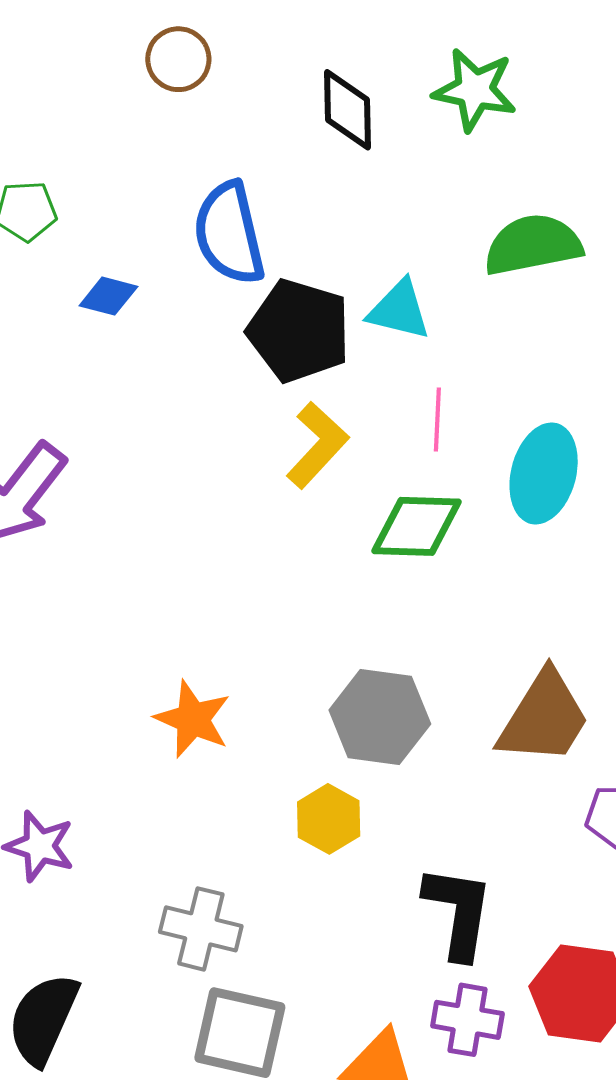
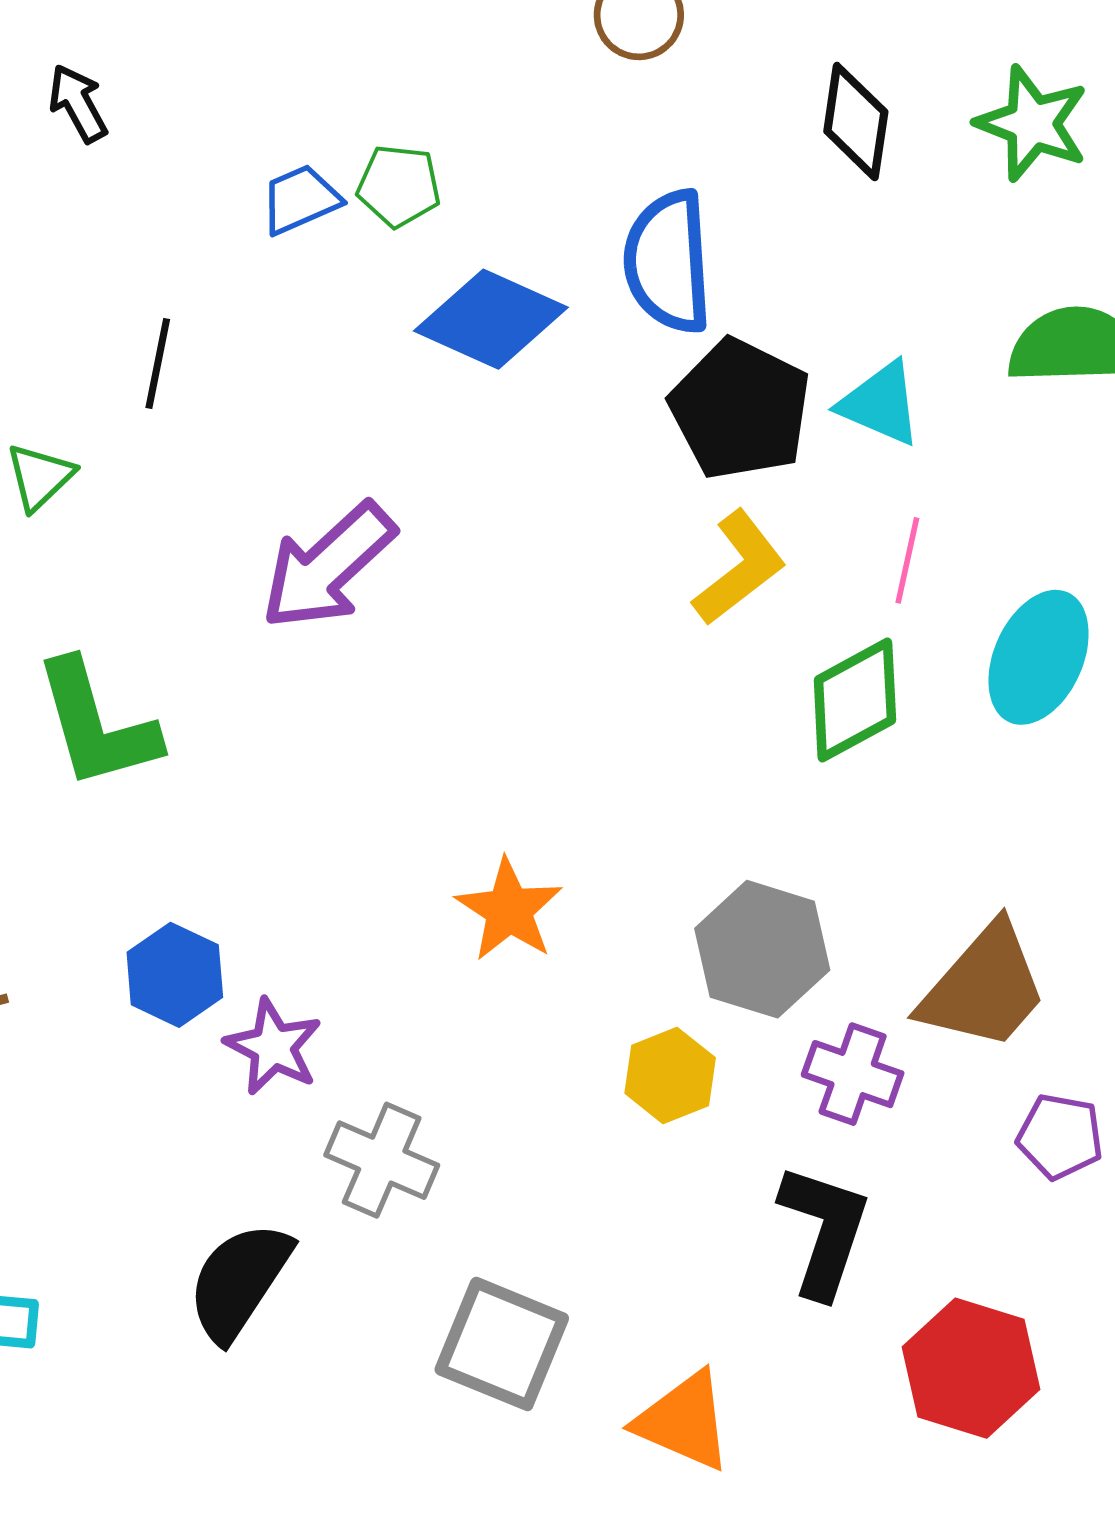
blue diamond: (108, 296) -> (491, 319), size x1.8
green diamond: (416, 526) -> (855, 700), turned -40
gray cross: (201, 929) -> (382, 1160), moved
purple cross: (467, 1020) -> (853, 1074), moved

